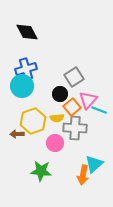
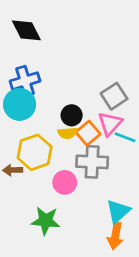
gray square: (74, 77) -> (114, 96), moved
yellow semicircle: (57, 118) -> (67, 133), moved
orange arrow: (83, 175) -> (115, 236), moved

